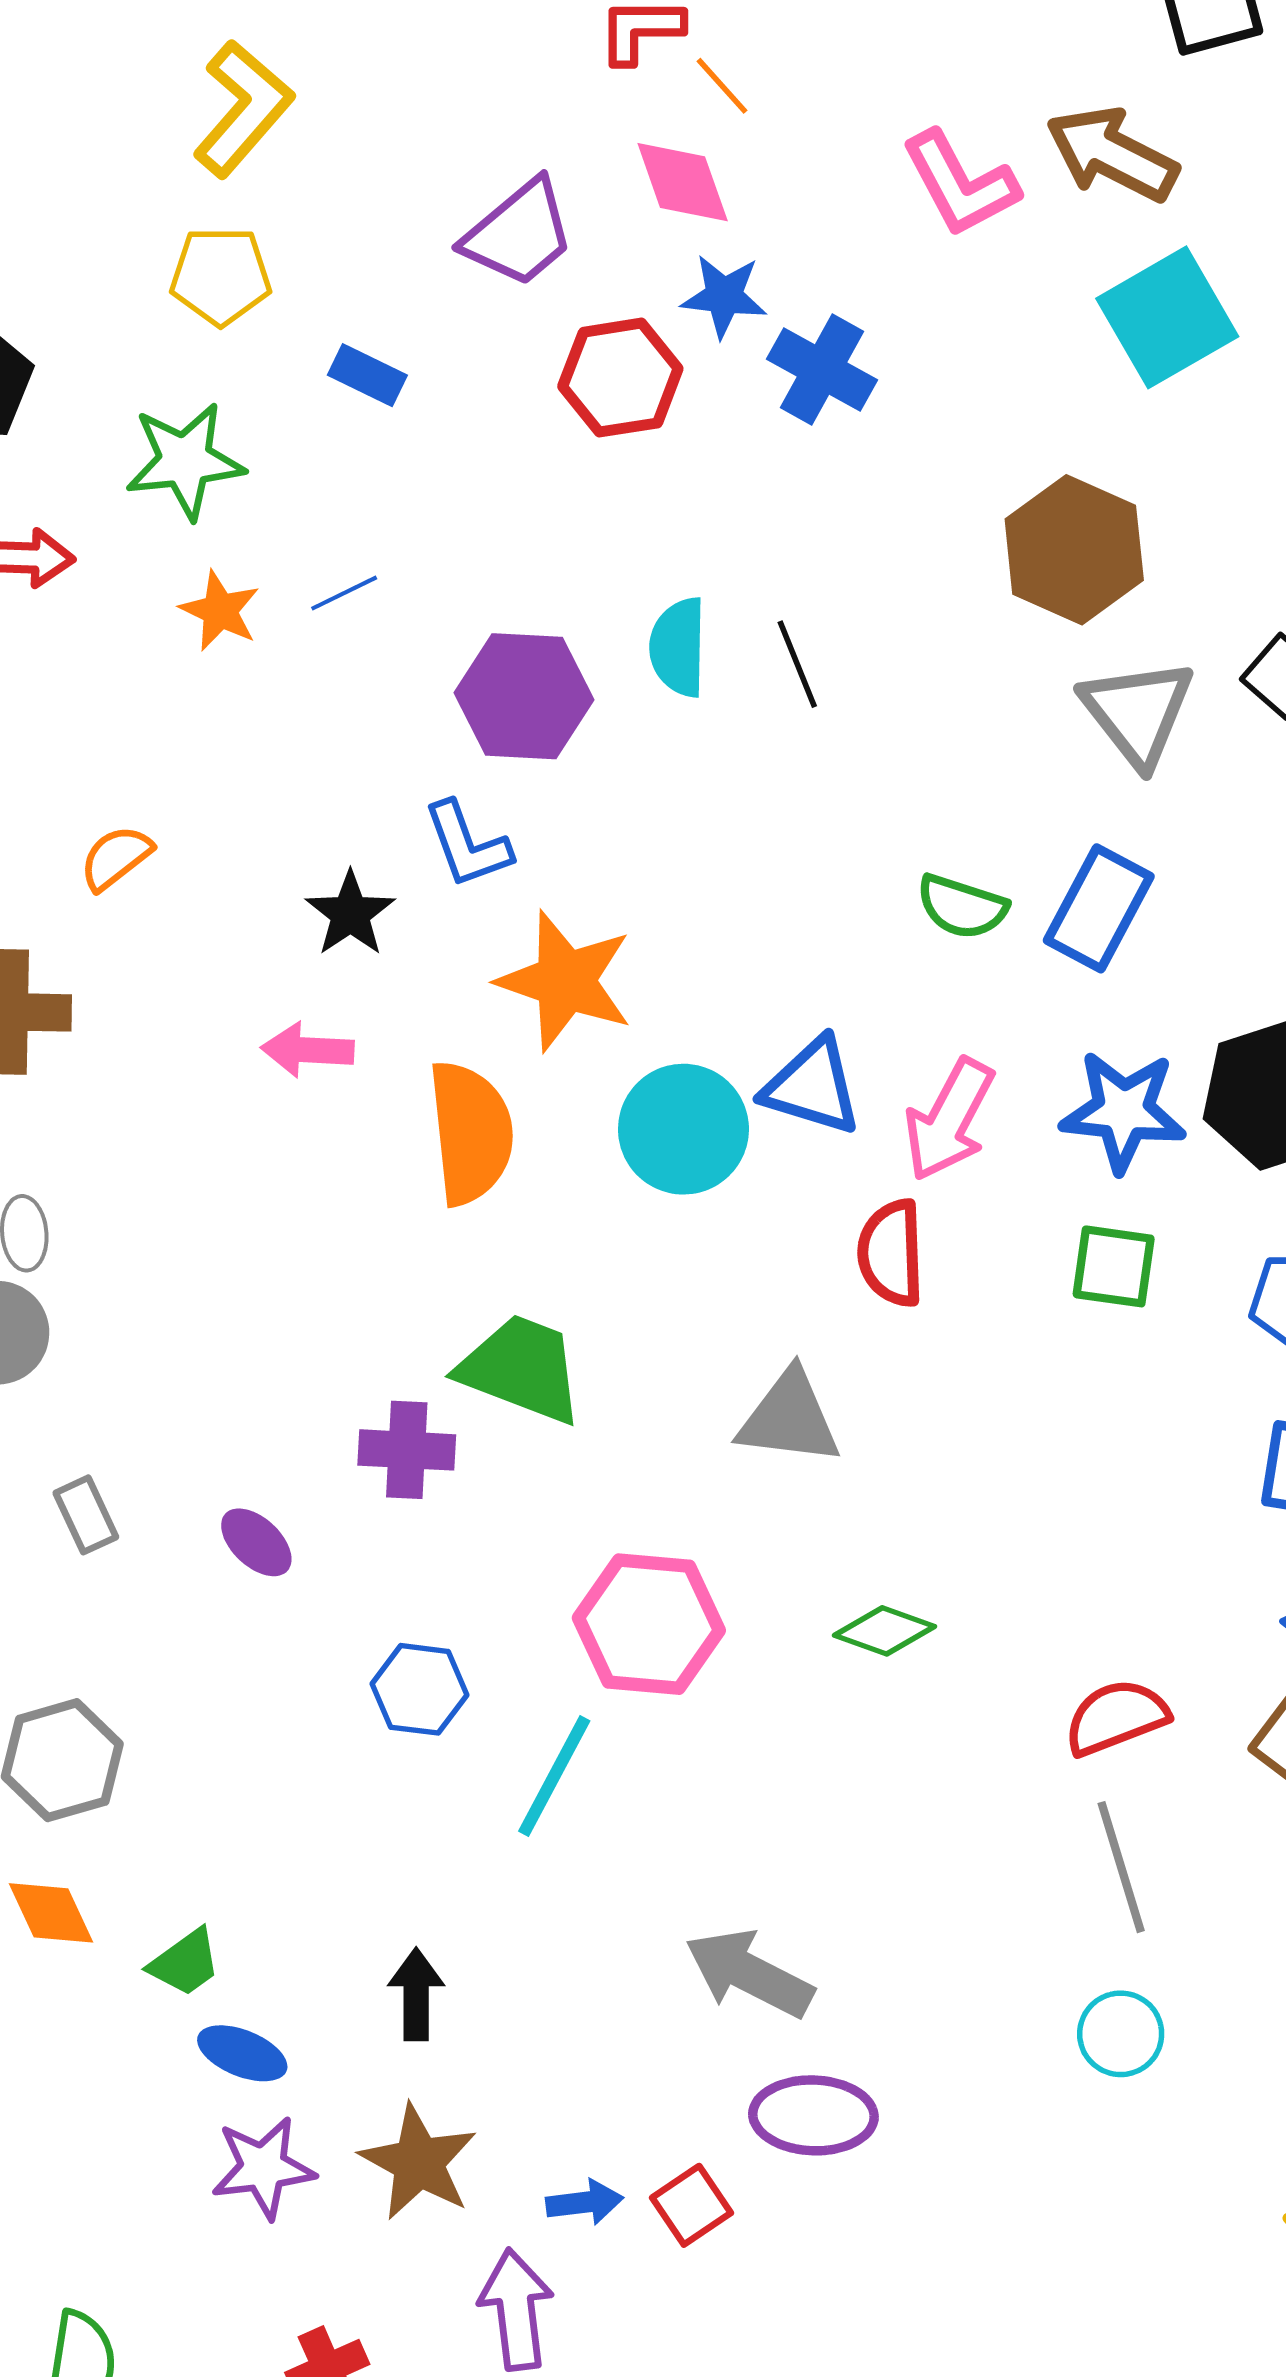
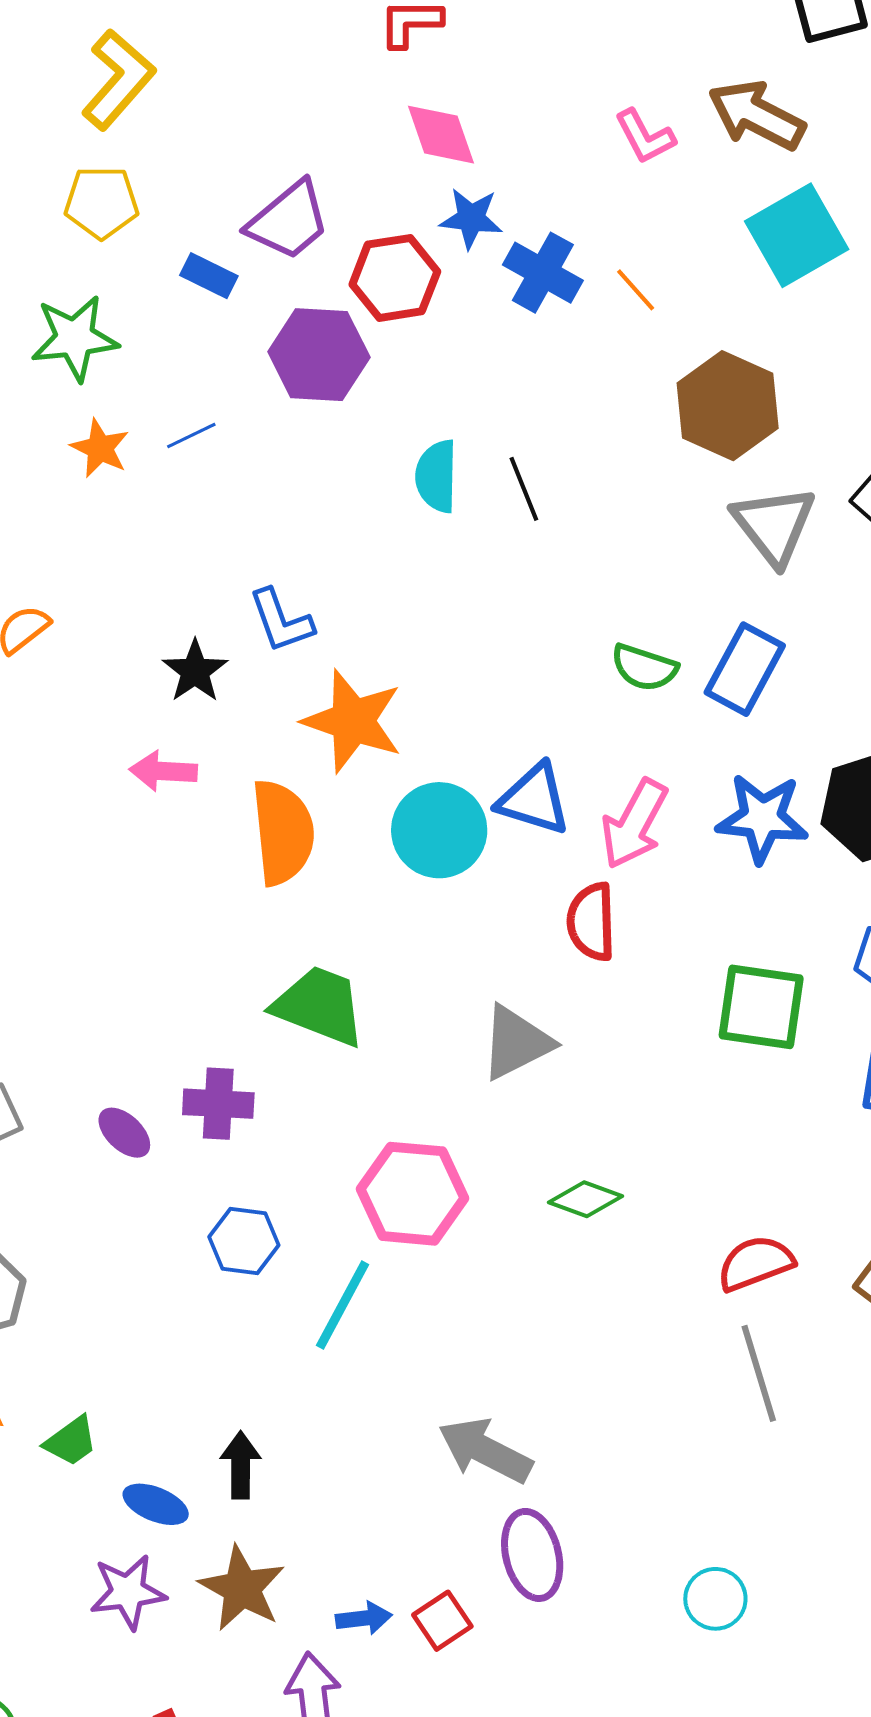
orange line: (722, 86) -> (636, 290), moved
pink L-shape: (960, 184) -> (645, 137), size x0.7
purple trapezoid: (519, 233) -> (289, 221), moved
purple hexagon: (524, 696) -> (319, 355), moved
green square: (1114, 1266) -> (761, 1007), moved, size x1.4
gray triangle: (789, 1418) -> (516, 1043), turned -34
purple cross: (407, 1450) -> (218, 1104), moved
cyan circle: (1121, 2034) -> (715, 1599), moved
blue ellipse: (242, 2053) -> (156, 1504), moved
purple ellipse: (813, 2115) -> (532, 1555), turned 74

